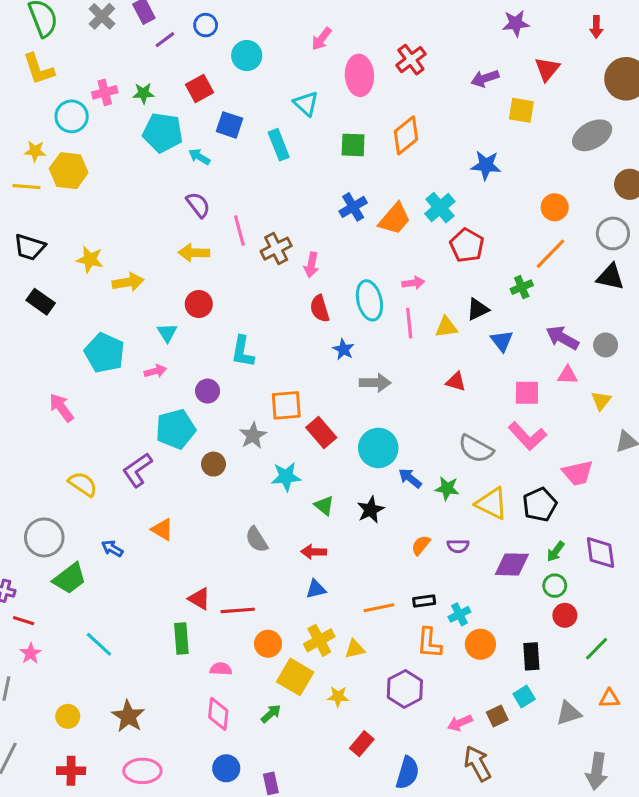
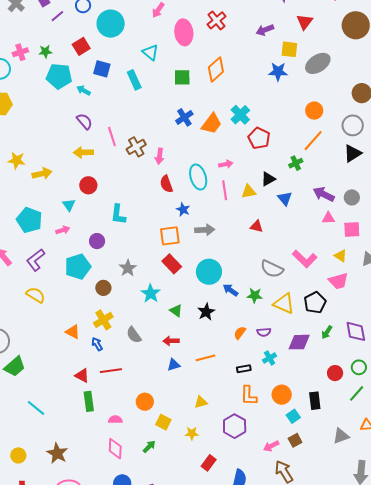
cyan circle: (247, 56) -> (111, 24), size x1.4
gray ellipse: (592, 135) -> (318, 63), moved
blue star: (486, 165) -> (278, 72), moved
black triangle: (610, 277) -> (353, 153), turned -42
pink square: (527, 393) -> (352, 229), moved
yellow triangle: (601, 401) -> (341, 256), moved, turned -32
orange square: (286, 405) -> (170, 236), moved
purple L-shape: (137, 470) -> (36, 260), moved
cyan star: (286, 477) -> (151, 293), turned -30
yellow semicircle: (83, 484) -> (36, 295), moved
blue arrow: (112, 548) -> (97, 344), moved, turned 32
green circle: (555, 586) -> (359, 367), moved
red triangle: (199, 599) -> (82, 376), moved
orange line: (379, 608) -> (206, 358), moved
red line: (238, 610) -> (111, 371), moved
cyan cross: (459, 614) -> (270, 358), moved
yellow cross: (319, 640) -> (103, 320), moved
yellow square: (295, 677) -> (163, 422), size x0.7
cyan square: (524, 696) -> (293, 416), moved

